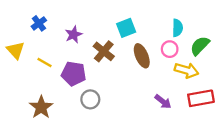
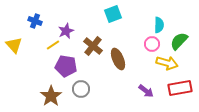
blue cross: (39, 23) -> (35, 21), turned -32
cyan square: (126, 28) -> (113, 14), moved
brown ellipse: (142, 56) -> (118, 59), moved
yellow line: (45, 62) -> (53, 45), moved, turned -64
brown star: (41, 107) -> (51, 96), moved

